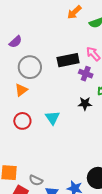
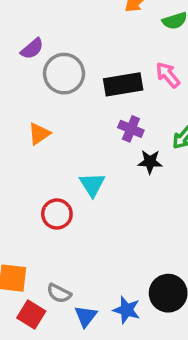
gray circle: (30, 67) -> (64, 74), moved
purple cross: (86, 74) -> (131, 129), moved
red circle: (22, 121) -> (57, 214), moved

